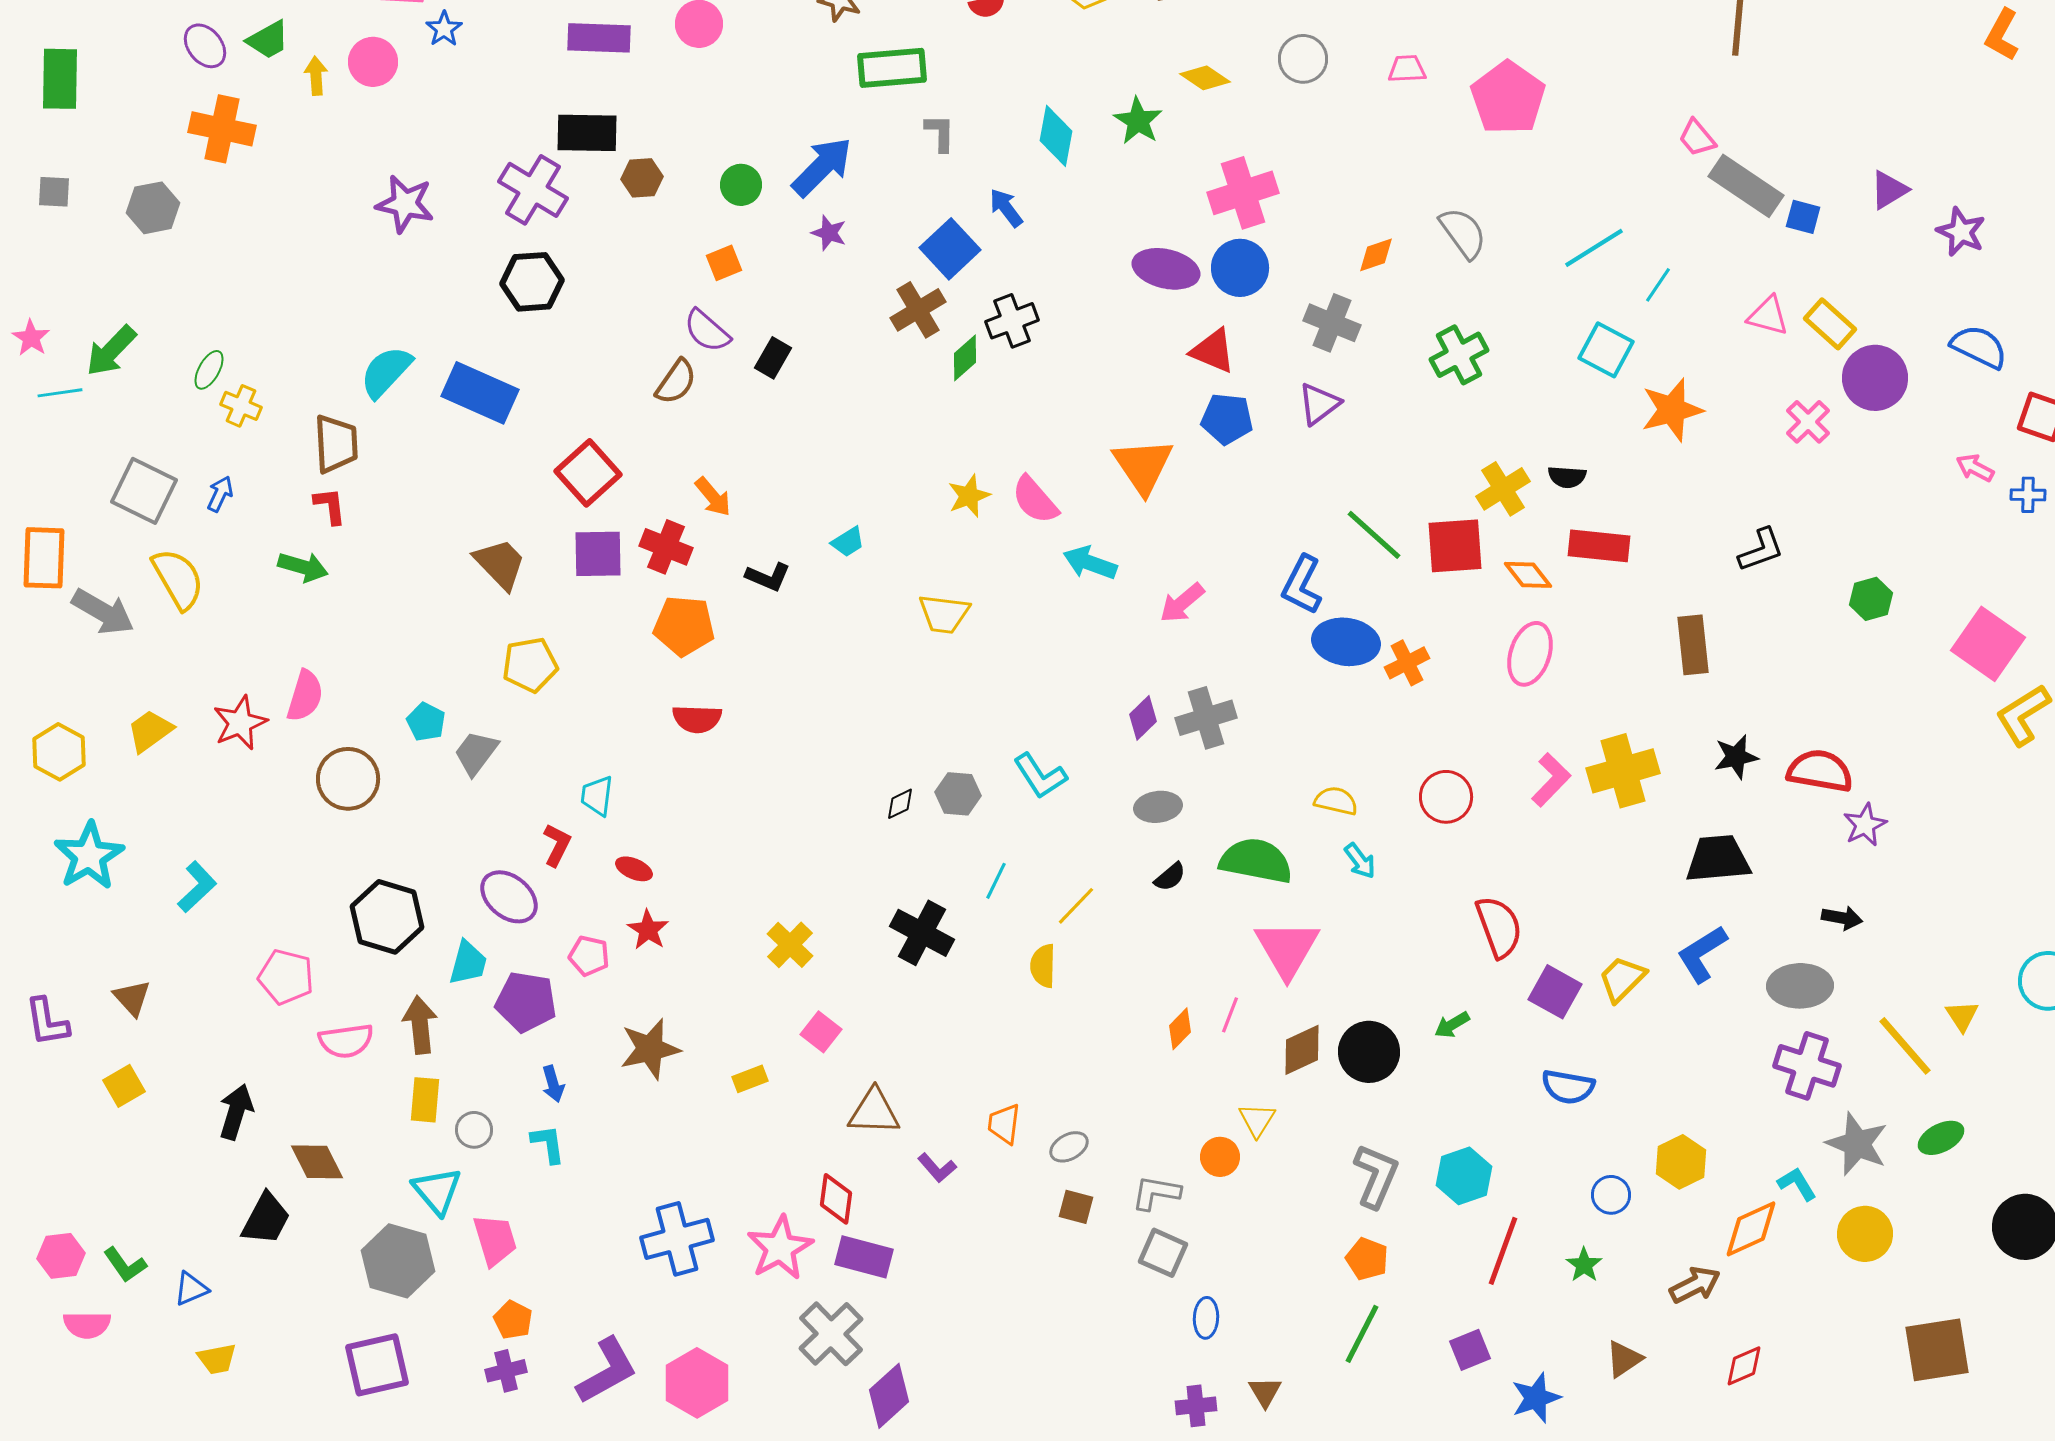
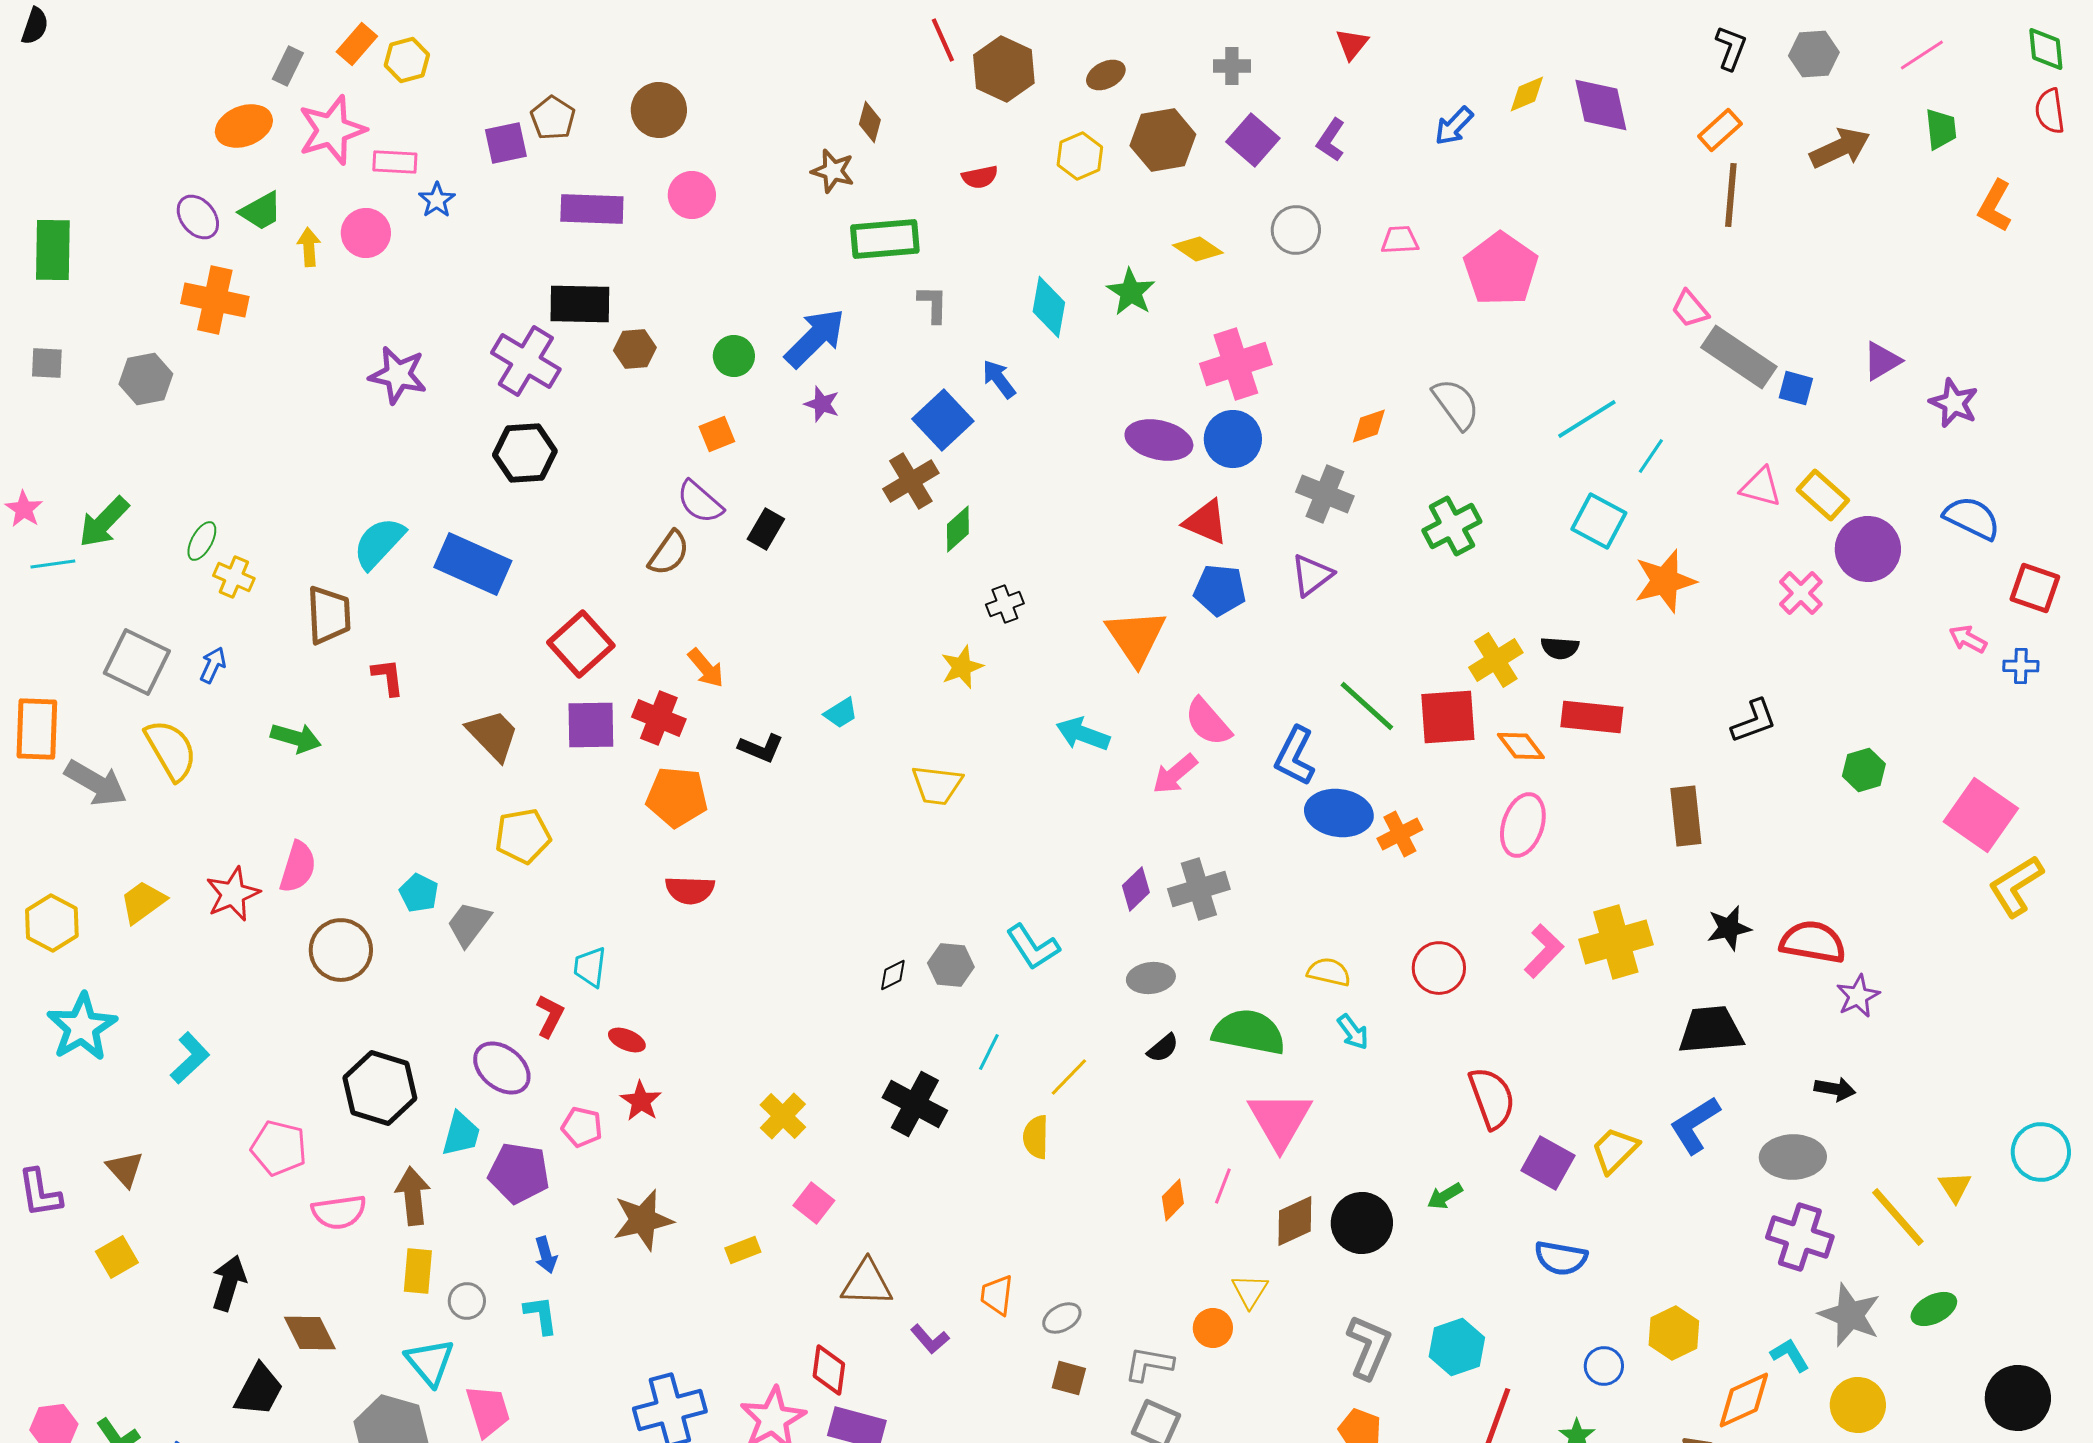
black cross: (1012, 321) -> (1005, 604), moved, size x0.7
pink semicircle: (1035, 500) -> (1208, 722), moved
red L-shape: (330, 506) -> (388, 677), moved

